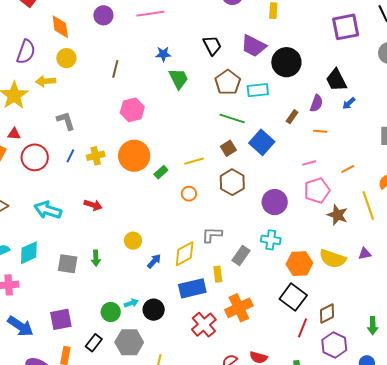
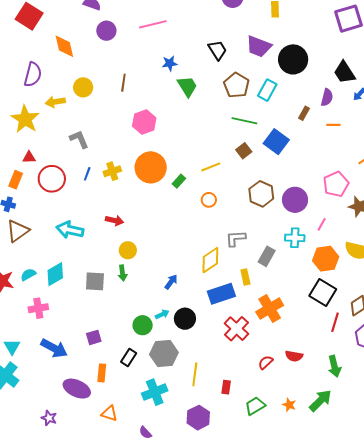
yellow circle: (66, 58) -> (83, 87), moved
cyan rectangle: (258, 90) -> (267, 90), turned -50
pink line: (309, 163) -> (322, 224), moved, turned -40
brown hexagon: (232, 182) -> (261, 194), moved
yellow circle: (133, 241) -> (128, 250), moved
blue arrow: (154, 261) -> (171, 282), moved
purple square: (61, 319) -> (94, 337), size x0.7

